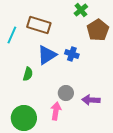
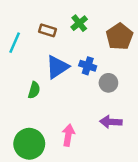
green cross: (81, 10) -> (79, 23), moved
brown rectangle: (39, 25) -> (48, 30), size x0.6
gray circle: (66, 93) -> (108, 83), moved

